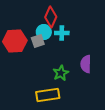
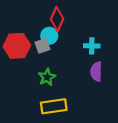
cyan cross: (62, 33) -> (92, 46), moved
green star: (61, 73) -> (47, 77), moved

